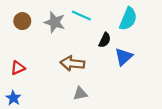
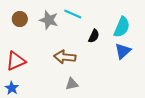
cyan semicircle: (128, 19) -> (122, 27), moved
blue triangle: (124, 57) -> (123, 51), moved
red triangle: (18, 68) -> (16, 61), size x1.5

